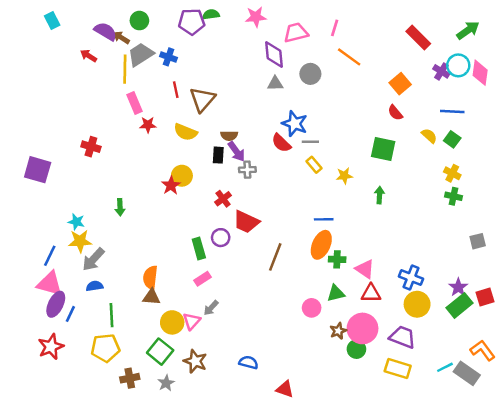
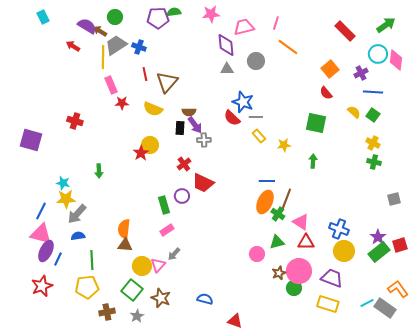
purple cross: (441, 71) -> (361, 73), moved, turned 32
brown line: (275, 257) -> (286, 200), moved
green cross: (337, 259) -> (278, 214), turned 32

